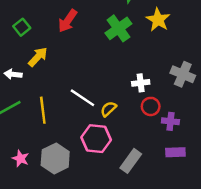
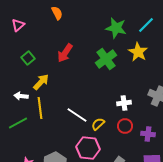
red circle: (151, 106) -> (125, 126), moved
yellow line: (43, 110) -> (40, 108), moved

